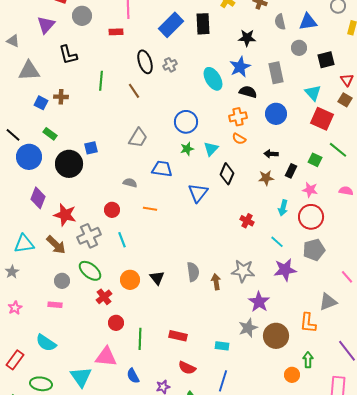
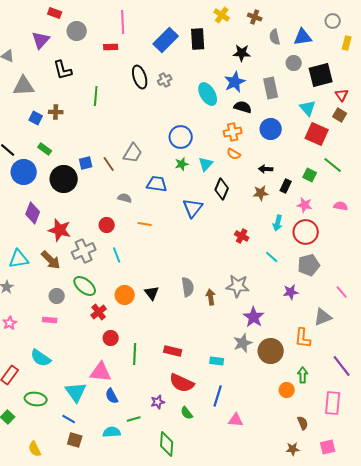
black square: (326, 60) -> (321, 75), size x1.4
brown line: (134, 91) -> (109, 164), moved
purple star: (285, 270) -> (291, 292), moved, size x0.7
red semicircle: (187, 368) -> (182, 383), size x1.4
blue semicircle: (133, 376) -> (112, 396), moved

